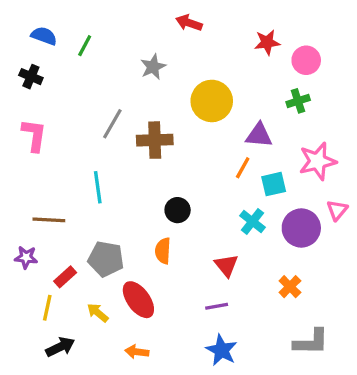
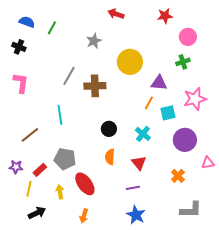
red star: (267, 42) -> (165, 16), moved
pink triangle: (337, 210) -> (208, 163), moved, turned 40
brown line: (49, 220) -> (30, 135), turned -42
cyan cross: (252, 221) -> (143, 134), moved
orange semicircle: (163, 251) -> (110, 157), moved
purple star: (26, 257) -> (16, 167), moved
yellow arrow: (98, 313) -> (60, 192), turned 40
orange arrow: (137, 352) -> (84, 216), turned -80

